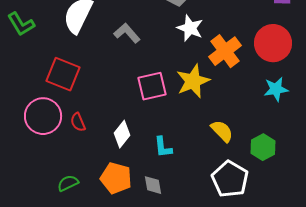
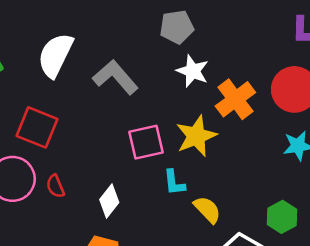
gray L-shape: (127, 33) -> (115, 77), size x1.4
yellow semicircle: (222, 131) -> (207, 210), moved
cyan L-shape: (163, 147) -> (174, 183), moved

